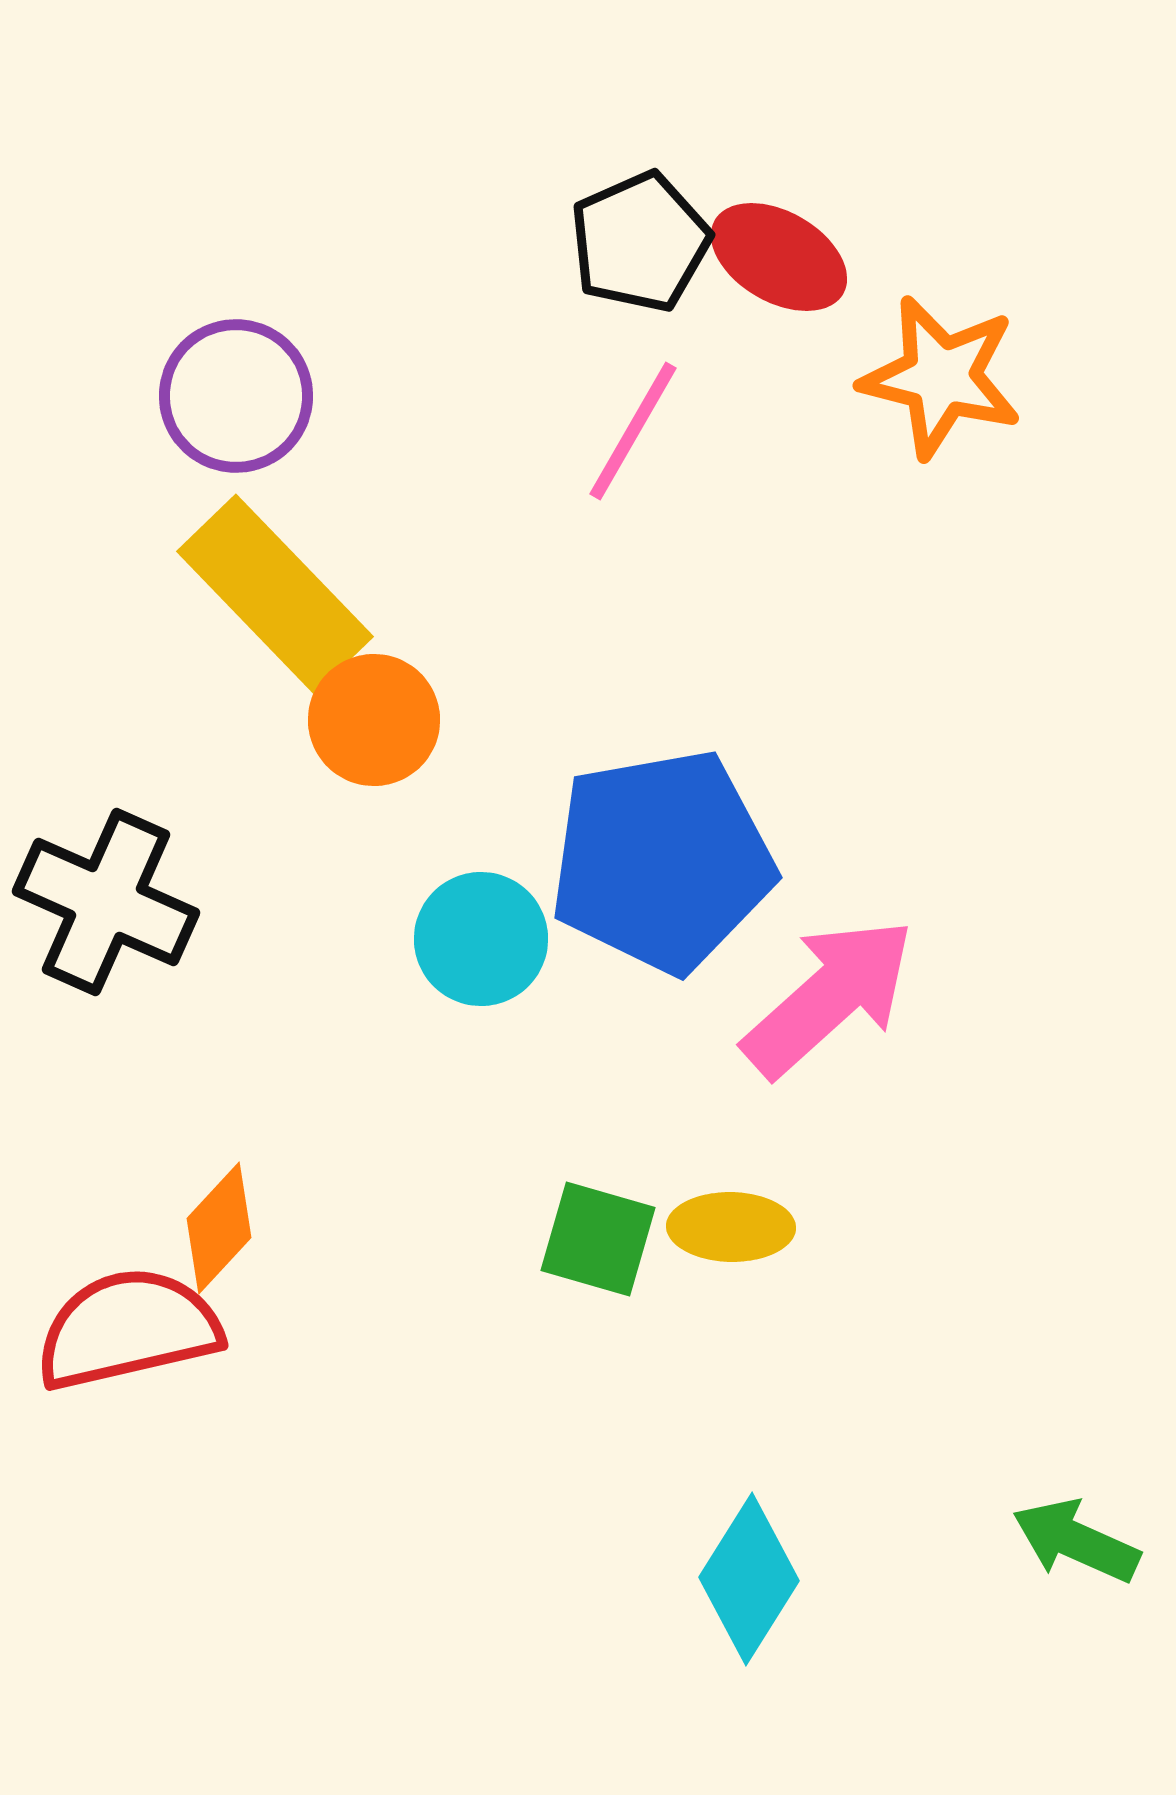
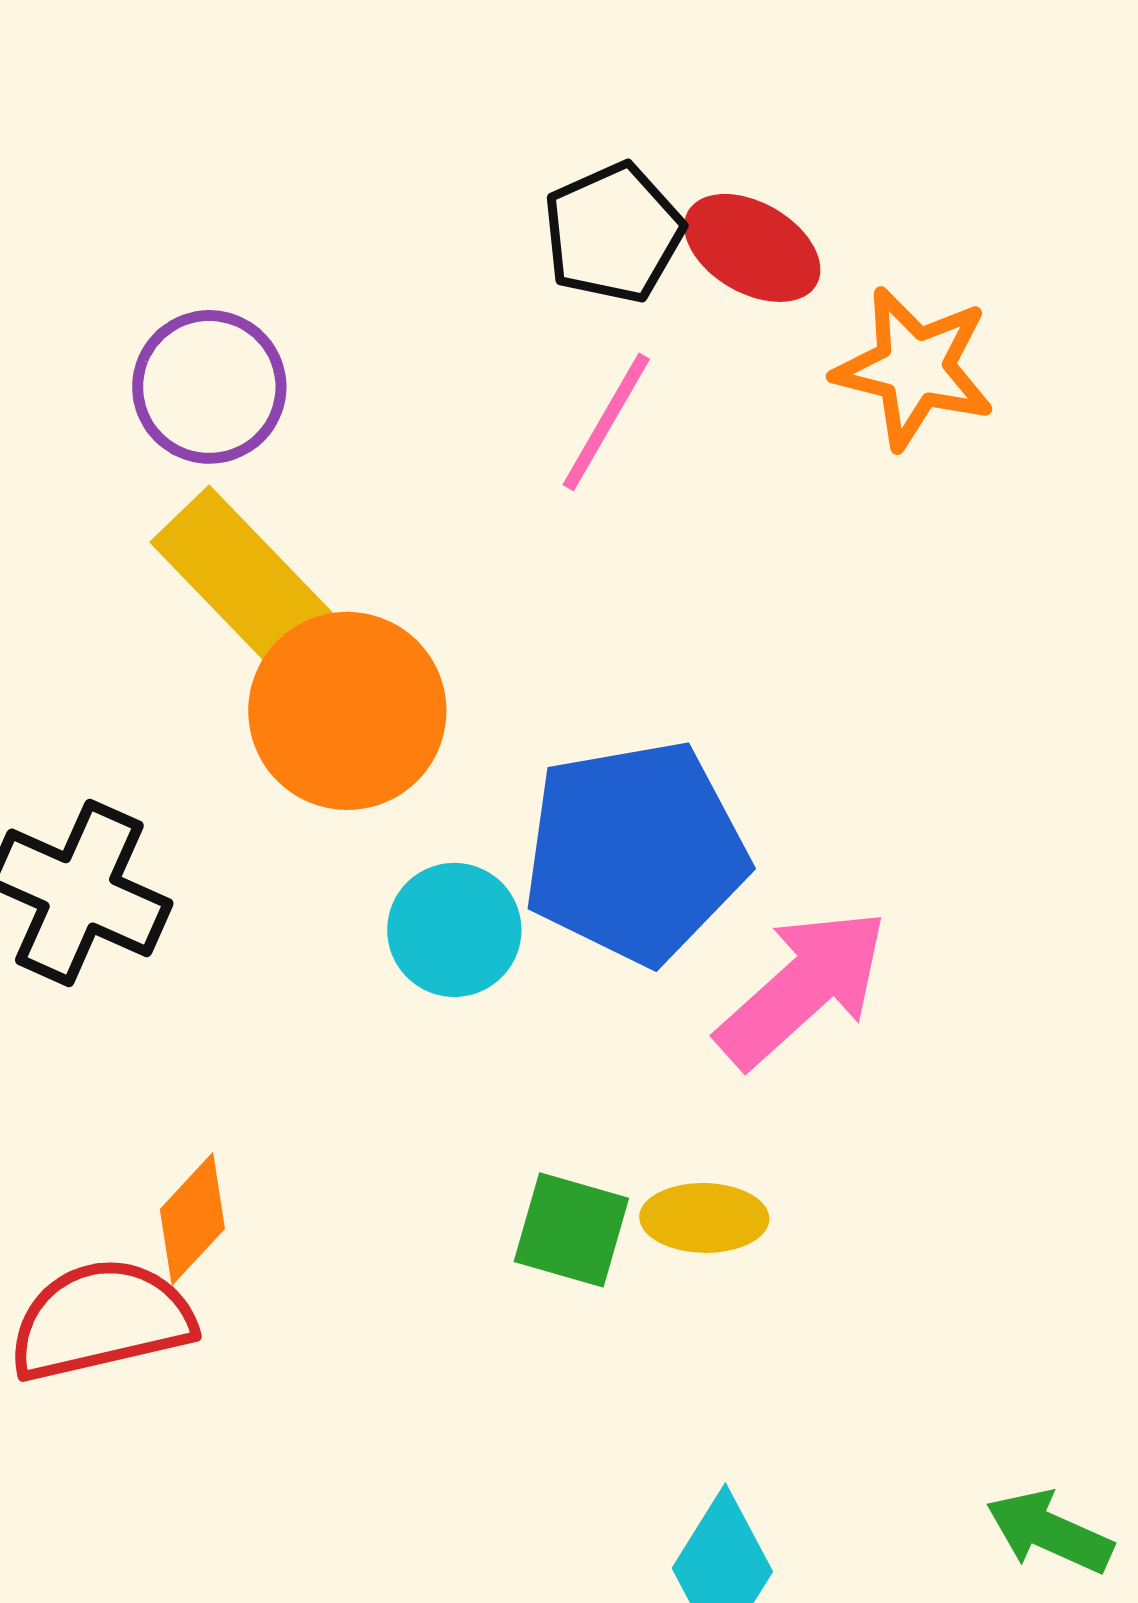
orange circle: (374, 720) -> (347, 711), size x1.5

